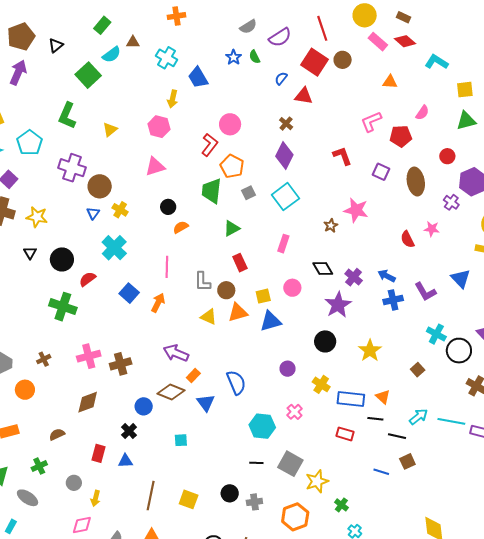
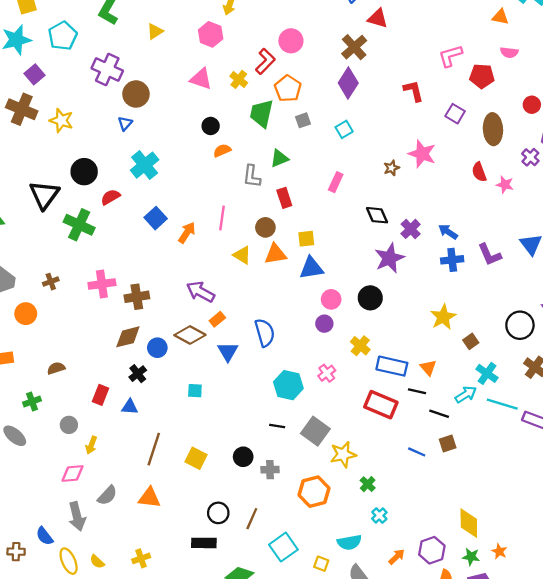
orange triangle: (390, 82) -> (500, 17), moved
pink semicircle: (422, 113) -> (509, 52), turned 56
brown cross: (286, 124) -> (354, 47), size x1.6
pink triangle: (155, 167) -> (201, 79), turned 30
cyan square: (285, 197) -> (344, 129), size x0.6
yellow cross: (120, 210) -> (239, 79), moved
red semicircle: (407, 239) -> (479, 172), moved
black triangle: (30, 253) -> (44, 195), moved, size x2.0
pink line: (167, 267) -> (222, 218), moved
gray L-shape: (202, 282) -> (252, 176), moved
pink circle: (292, 288) -> (331, 299), moved
cyan cross: (436, 334) -> (487, 373), moved
yellow star: (370, 351) -> (443, 317), moved
brown diamond: (88, 402) -> (128, 337), moved
red rectangle: (345, 434) -> (381, 405), size x1.6

